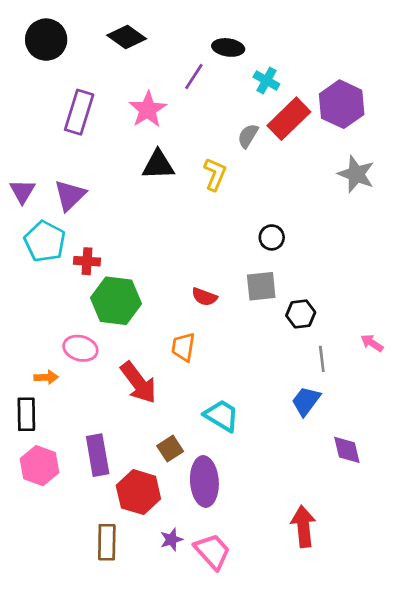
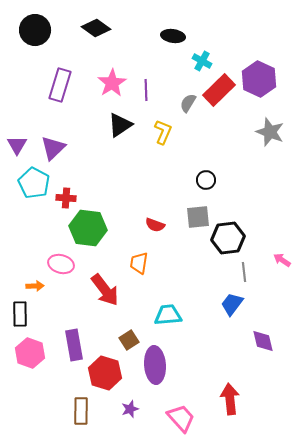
purple line: (194, 77) -> (146, 90), moved, turned -35
black triangle: (158, 165) -> (120, 125), turned -32
black hexagon: (301, 314) -> (228, 238), size x1.5
cyan trapezoid: (222, 416) -> (168, 315), turned -36
pink trapezoid: (212, 551) -> (181, 418), moved

